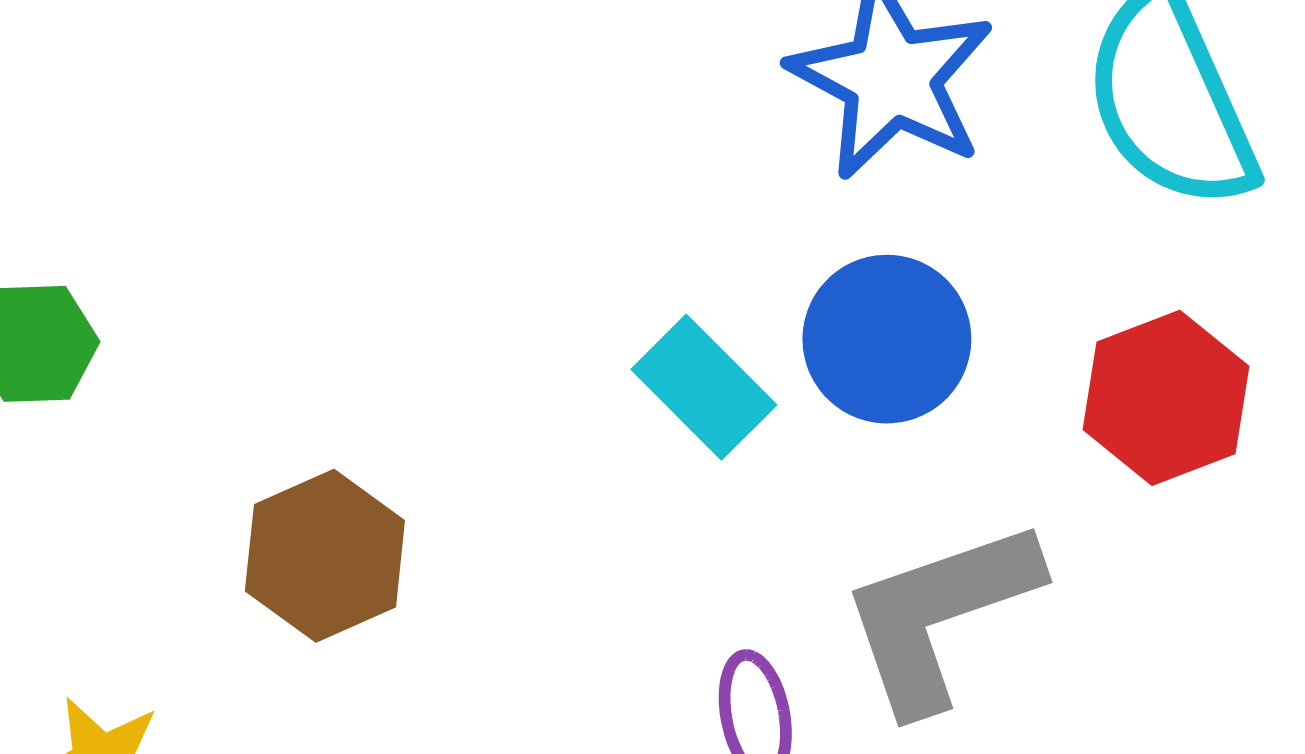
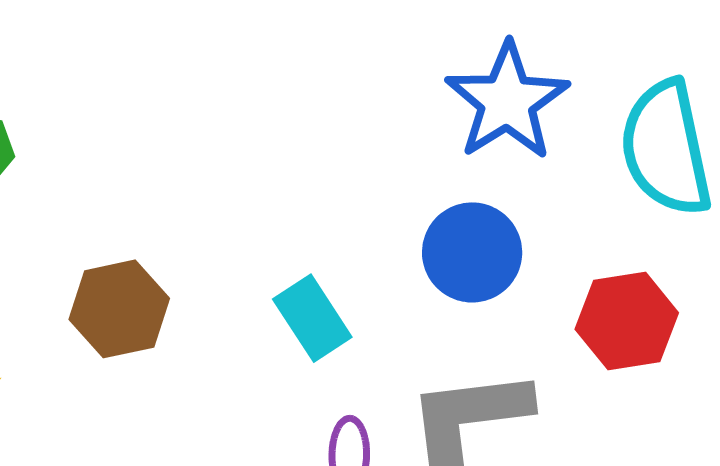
cyan rectangle: (704, 387) -> (312, 318), moved

